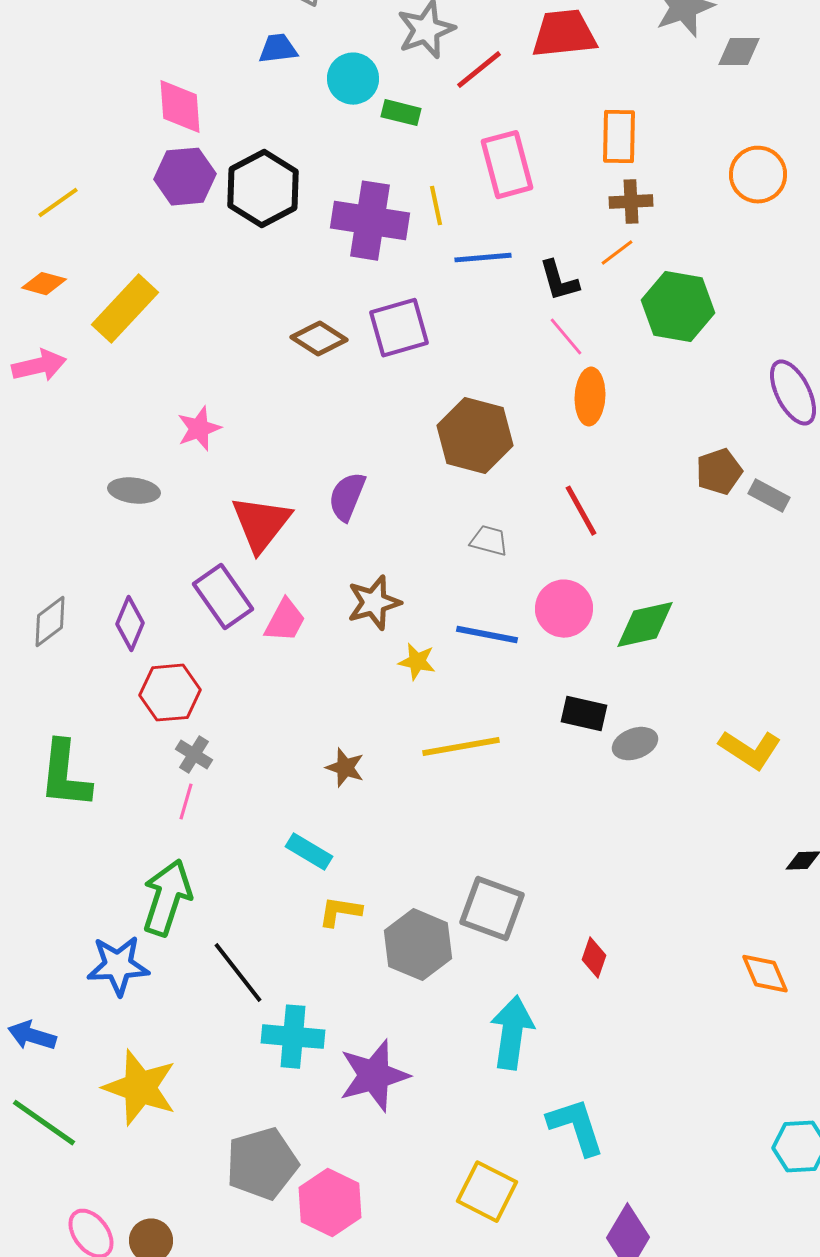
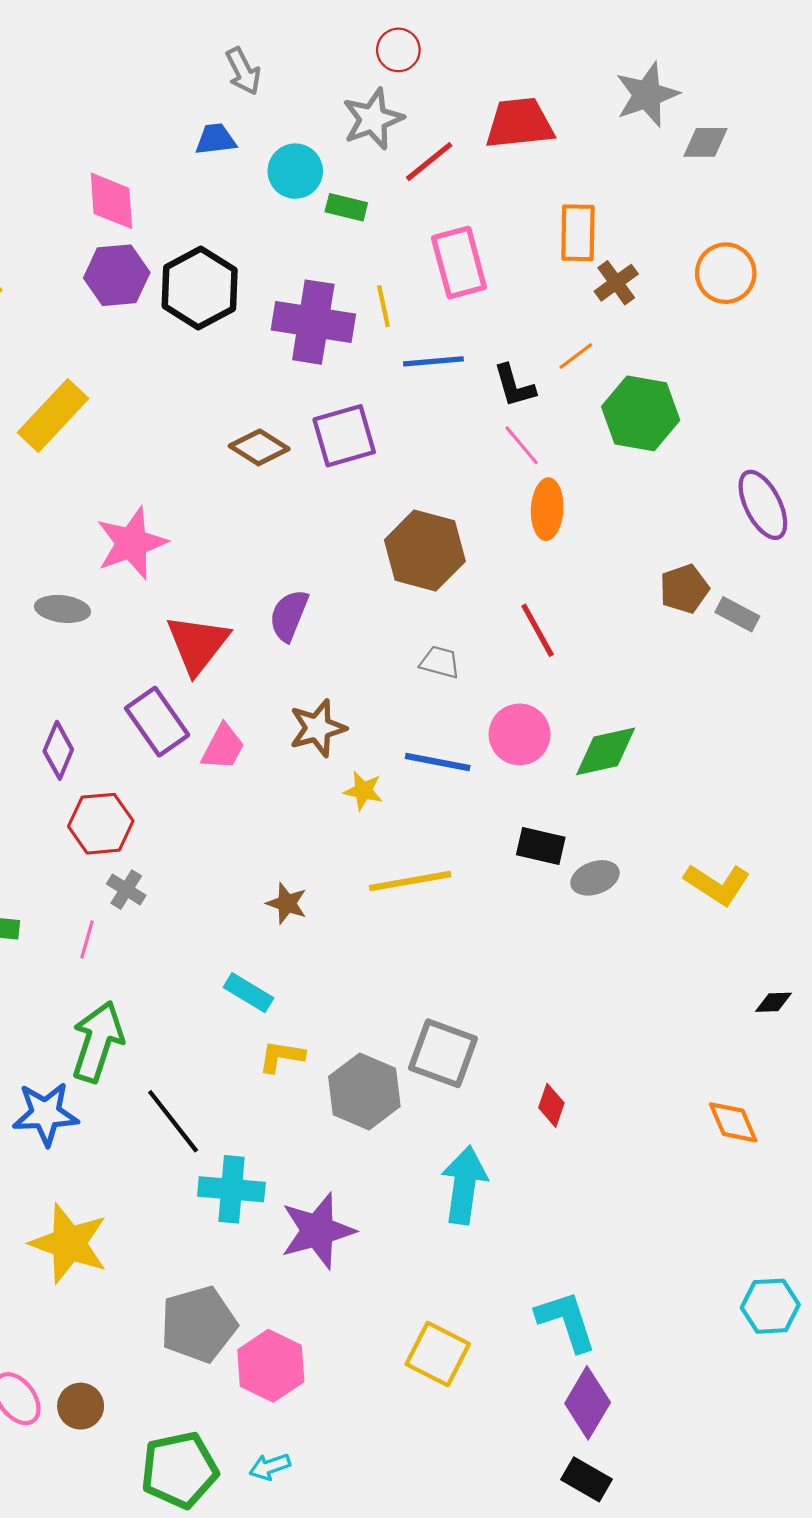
brown cross: (631, 202) -> (616, 283), moved, turned -33
pink star: (199, 429) -> (132, 543), size x1.5
pink line: (186, 802) -> (87, 940), moved
cyan L-shape: (576, 1127) -> (566, 1321), moved

